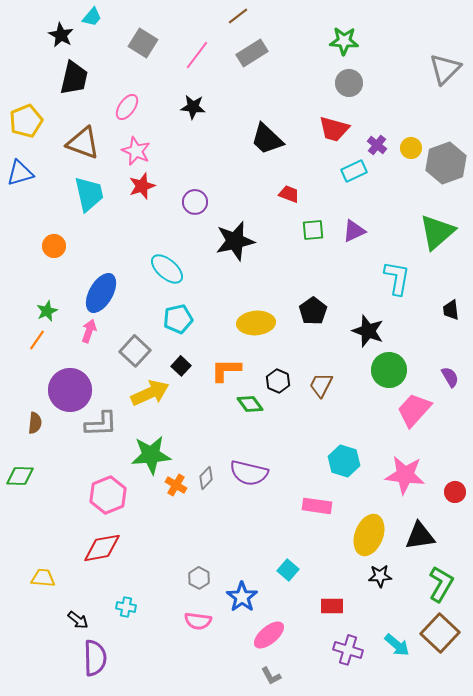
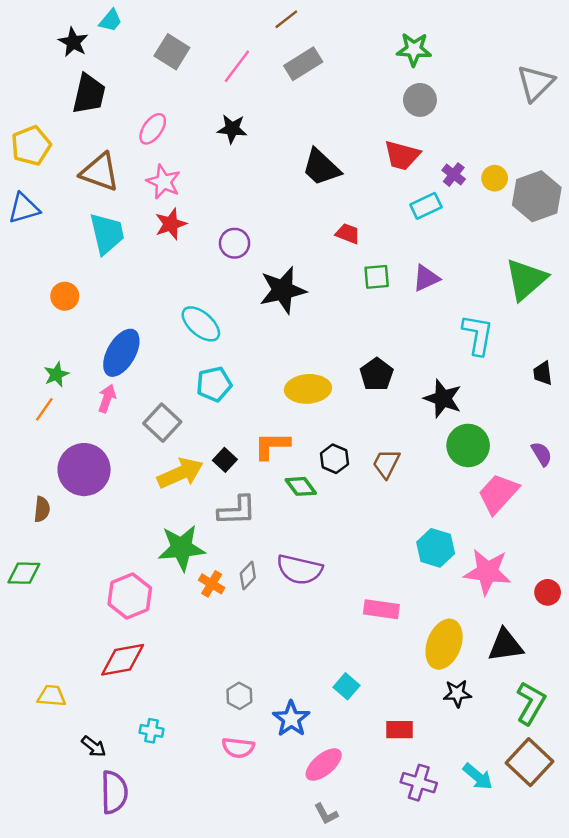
black square: (181, 366) -> (225, 460), moved
gray L-shape: (101, 424) -> (237, 510), moved
cyan hexagon: (344, 461) -> (436, 548), moved

